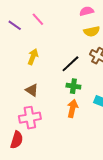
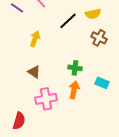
black line: (70, 64) -> (68, 21), moved
pink cross: (30, 118) -> (46, 99), moved

